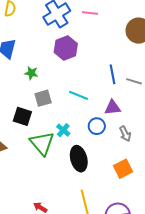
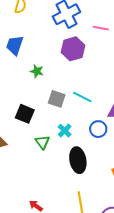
pink line: (90, 13) -> (101, 28), moved
gray square: (43, 98) -> (57, 99), moved, turned 30
green triangle: (42, 143) -> (42, 142), size x0.6

